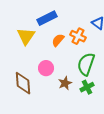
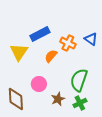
orange cross: (78, 36) -> (68, 43), moved

